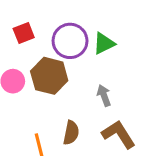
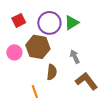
brown semicircle: (71, 133) -> (52, 72), moved

